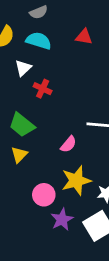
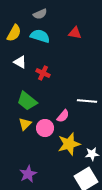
white triangle: (23, 68) -> (20, 62), moved, turned -48
pink circle: (44, 195) -> (45, 128), moved
purple star: (62, 219) -> (28, 174), moved

